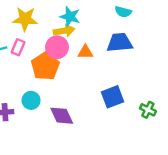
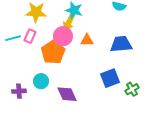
yellow arrow: (64, 31) -> (69, 22), turned 126
blue trapezoid: (120, 43) -> (121, 44), moved
green cross: (148, 110) -> (132, 89), moved, turned 32

